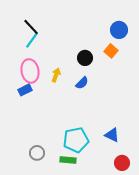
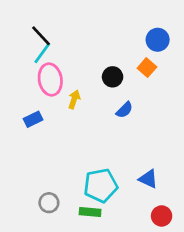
pink ellipse: (30, 71) -> (50, 79), moved
blue semicircle: (82, 83) -> (124, 110), moved

